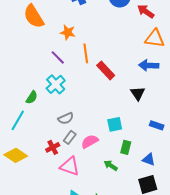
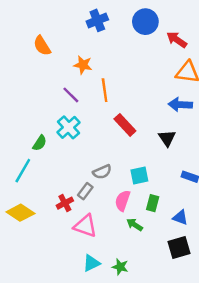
orange semicircle: (34, 16) -> (42, 46), size x0.7
red rectangle: (106, 70) -> (125, 125), moved
gray semicircle: (66, 118) -> (102, 172), moved
pink semicircle: (90, 141) -> (123, 201), moved, turned -42

